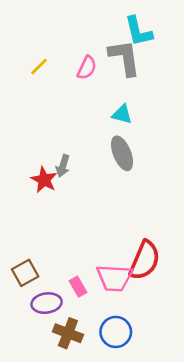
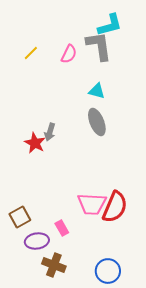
cyan L-shape: (138, 31) -> (110, 25), turned -92
pink trapezoid: (114, 278) -> (92, 204), moved
blue circle: (116, 332) -> (108, 271), moved

